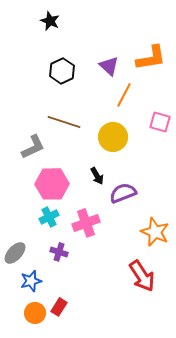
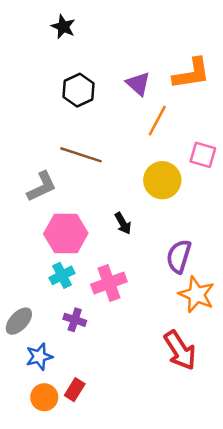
yellow circle: (113, 137) -> (162, 180), moved
purple semicircle: (123, 193) -> (179, 256), moved, turned -52

